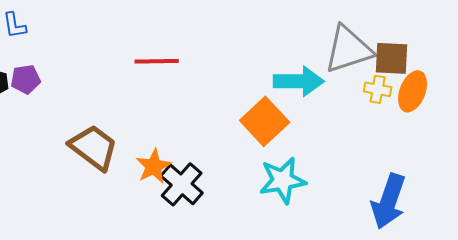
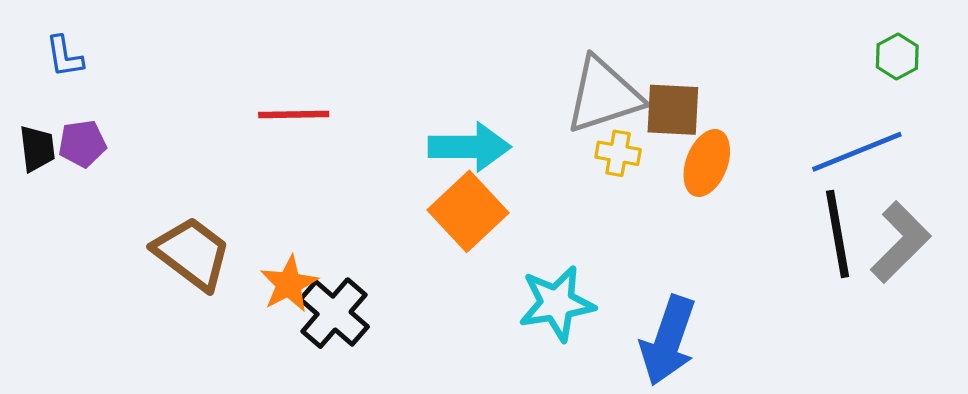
cyan arrow: (299, 81) -> (470, 147), moved
yellow cross: (378, 89) -> (618, 153), moved
cyan star: (283, 180) -> (557, 303), moved

